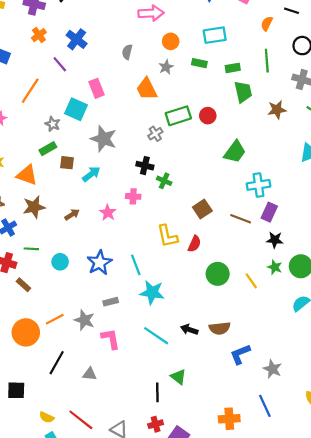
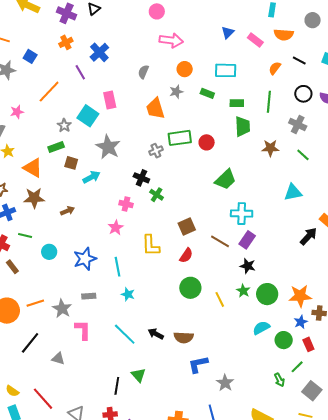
pink star: (108, 213) -> (116, 227), moved
red semicircle: (194, 244) -> (186, 255), moved
cyan star: (152, 292) -> (128, 294), size x0.6

